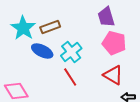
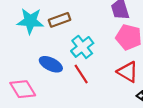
cyan star: (23, 28) -> (30, 21), turned -30
blue ellipse: (42, 51) -> (51, 64), moved

